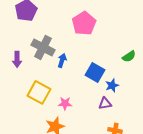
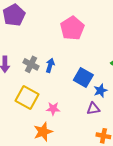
gray cross: (43, 47) -> (31, 64), moved, size x0.7

